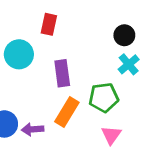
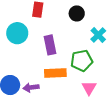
black circle: (124, 35) -> (77, 13), moved
orange rectangle: (67, 112) -> (55, 73), turned 60

